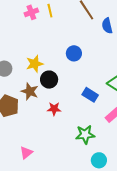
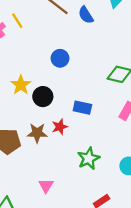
brown star: (30, 91) -> (37, 133), moved
blue rectangle: (90, 95) -> (82, 108), moved
green star: (85, 135) -> (89, 158), moved

